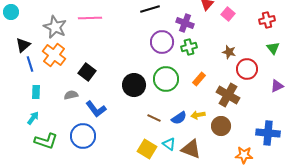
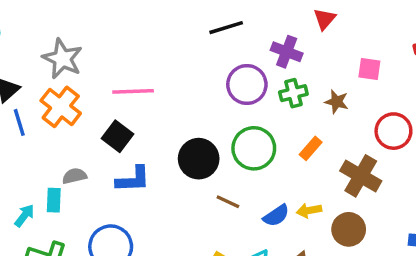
pink square: (228, 14) -> (369, 69), moved, turned -32
pink line: (90, 18) -> (133, 91), moved
brown star: (229, 52) -> (337, 102), moved
cyan rectangle: (36, 92) -> (54, 200), moved
gray semicircle: (71, 95) -> (74, 176), moved
blue L-shape: (96, 109) -> (133, 179), moved, turned -55
brown line: (154, 118) -> (228, 202), moved

